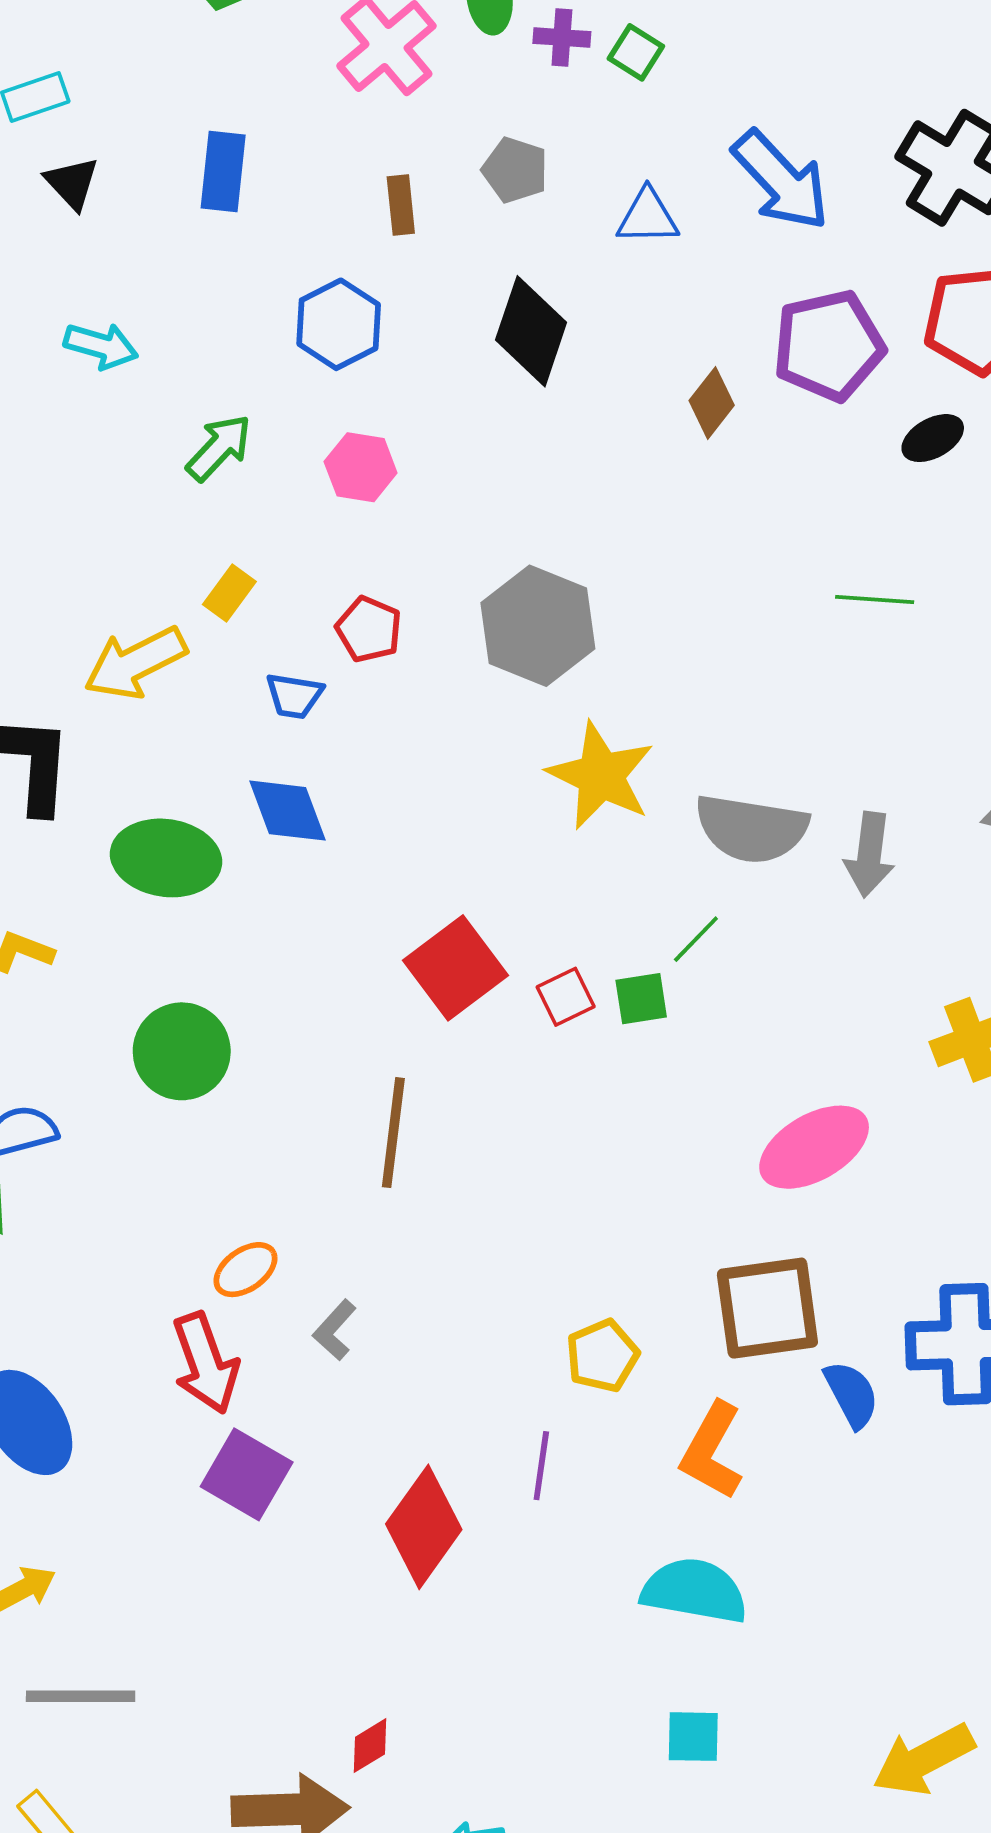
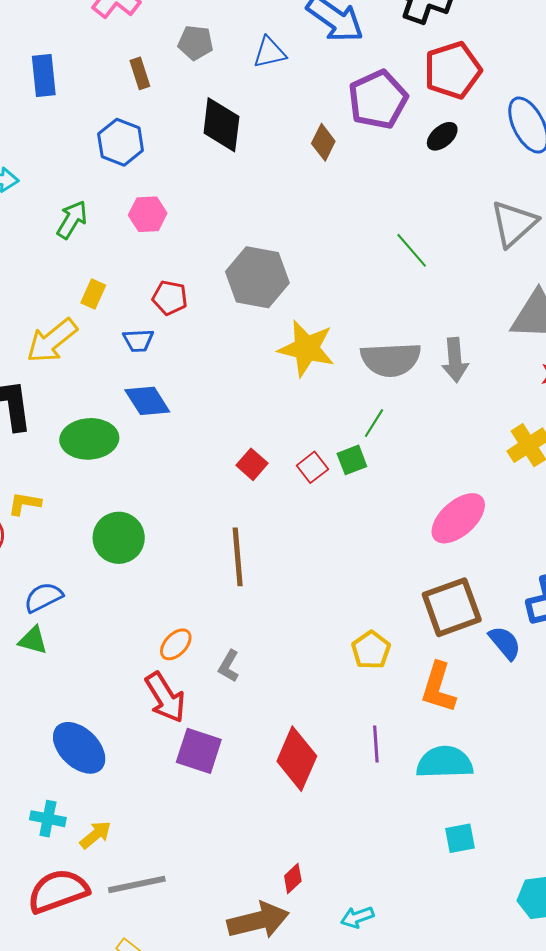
green line: (875, 599) -> (412, 250), moved, turned 57
red square: (455, 968) -> (252, 464), size x0.6
purple line: (541, 1466) -> (376, 744), moved

